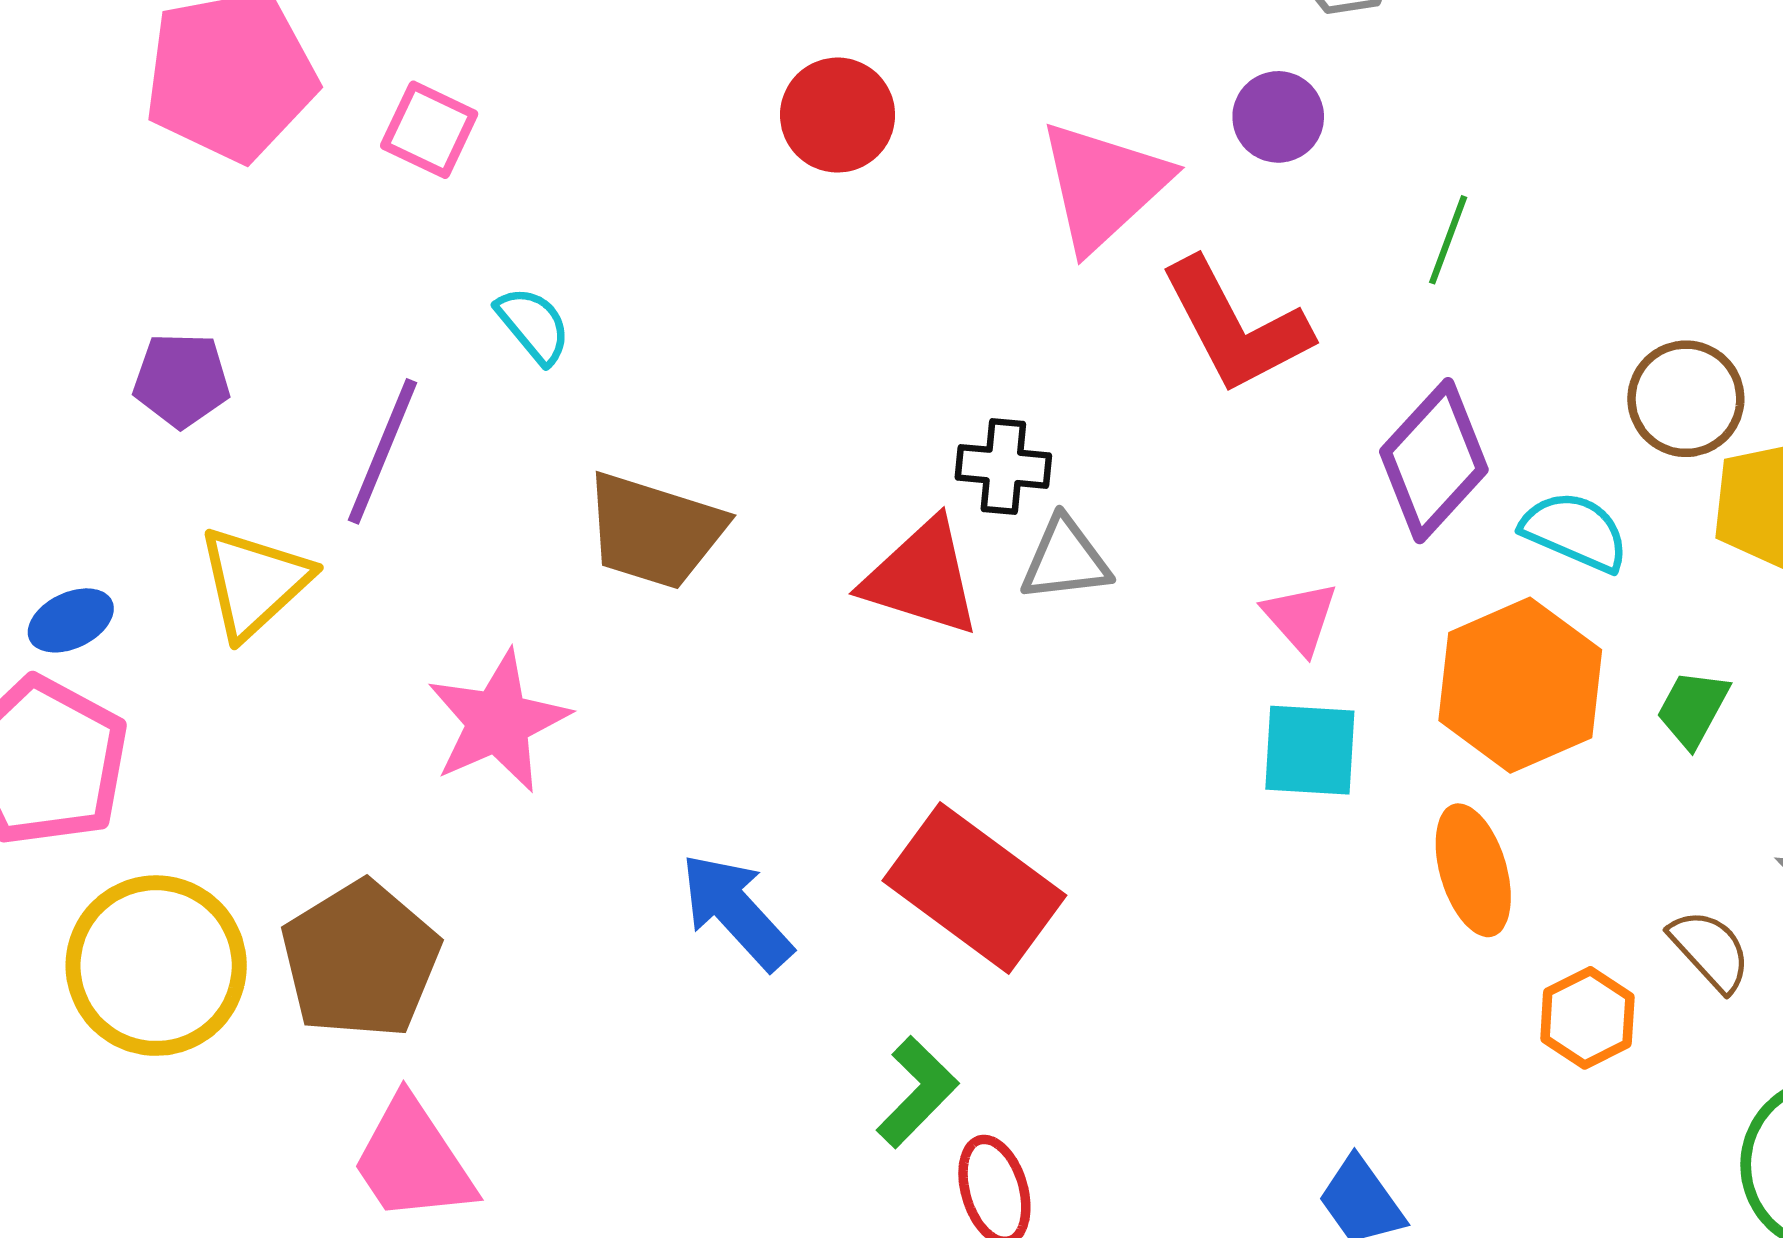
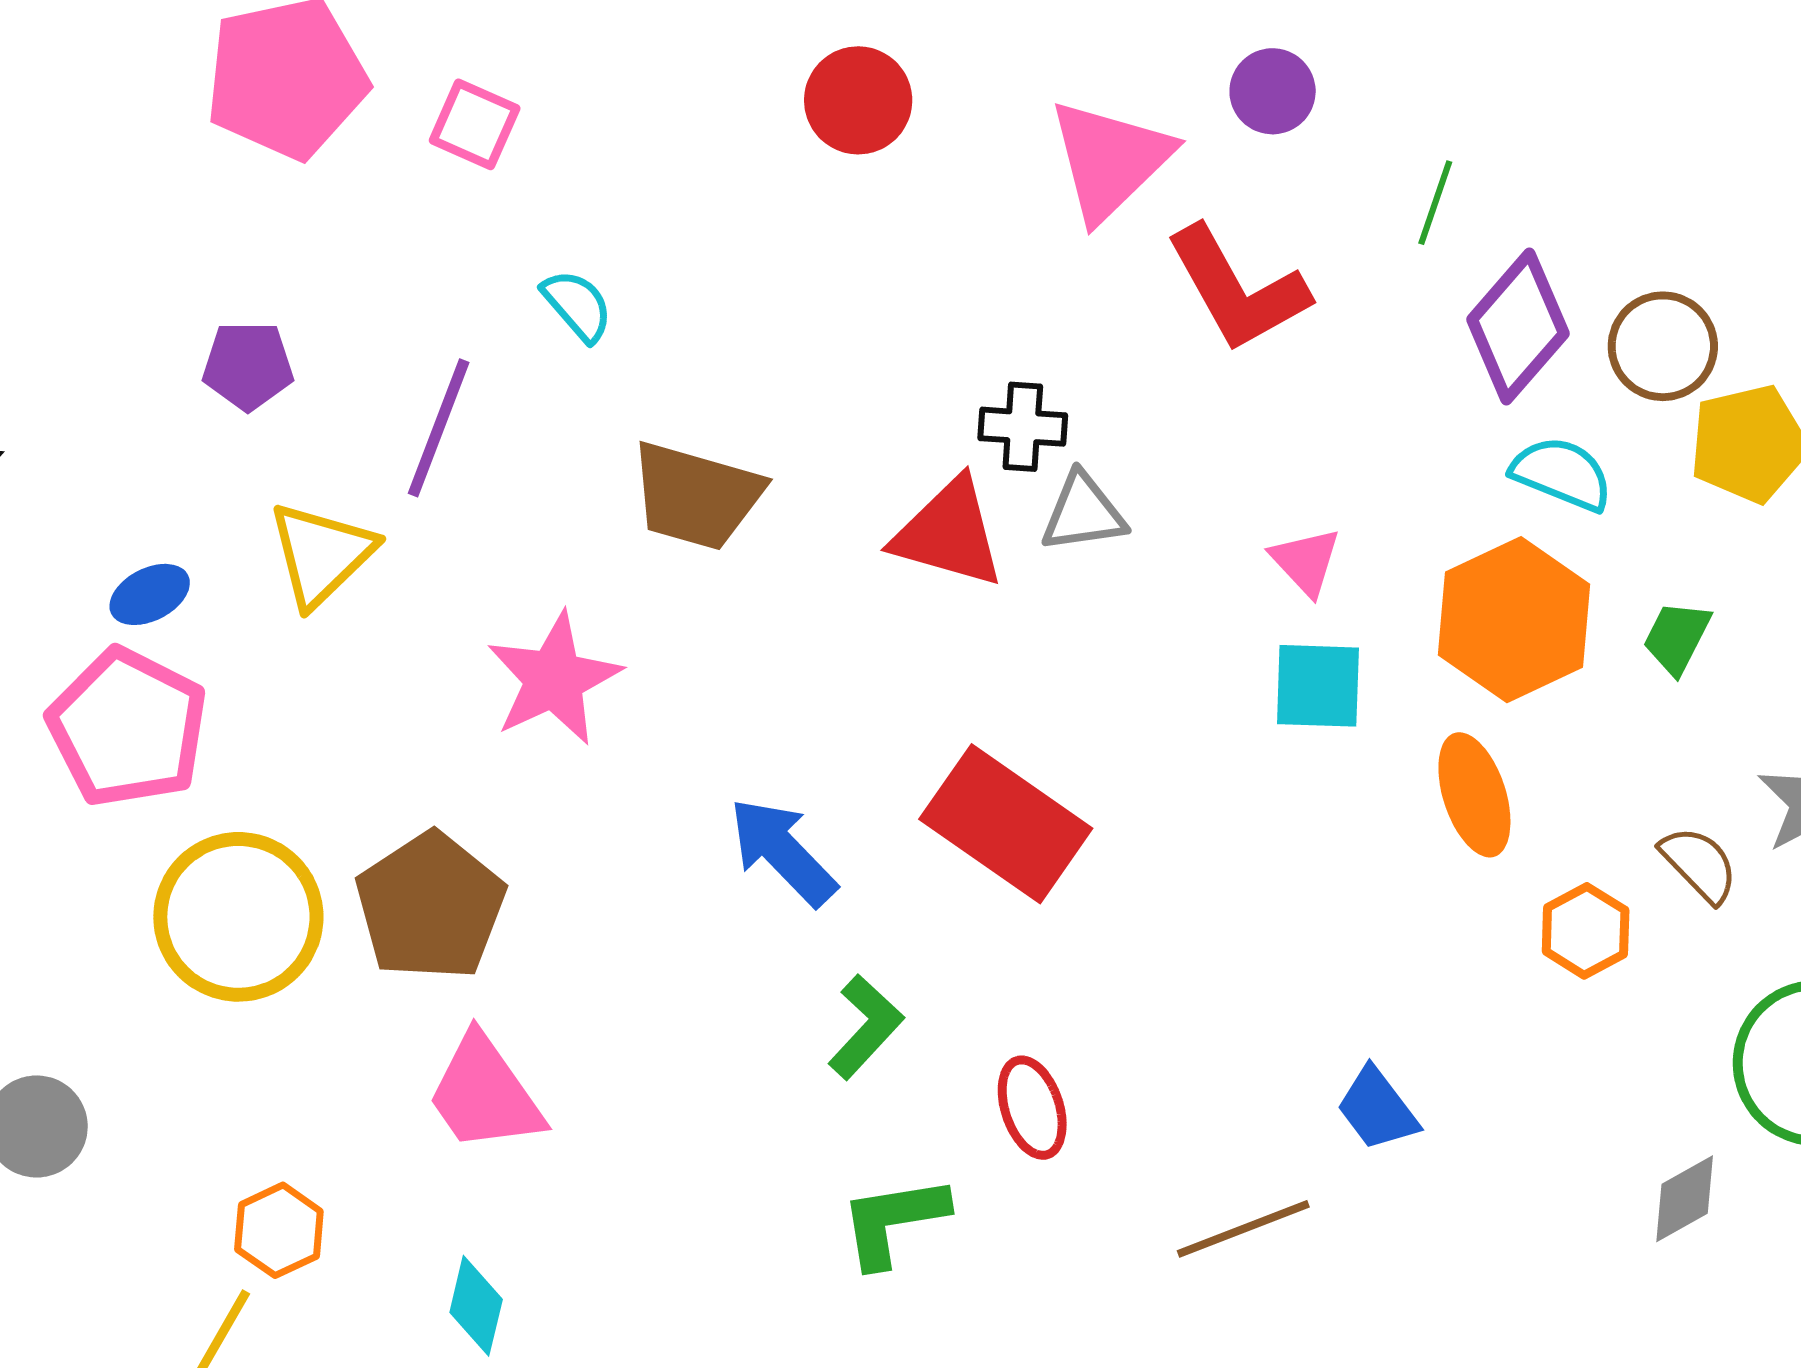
purple diamond: (1434, 461) -> (1518, 327), moved
green L-shape: (917, 1092) -> (866, 1027), moved

